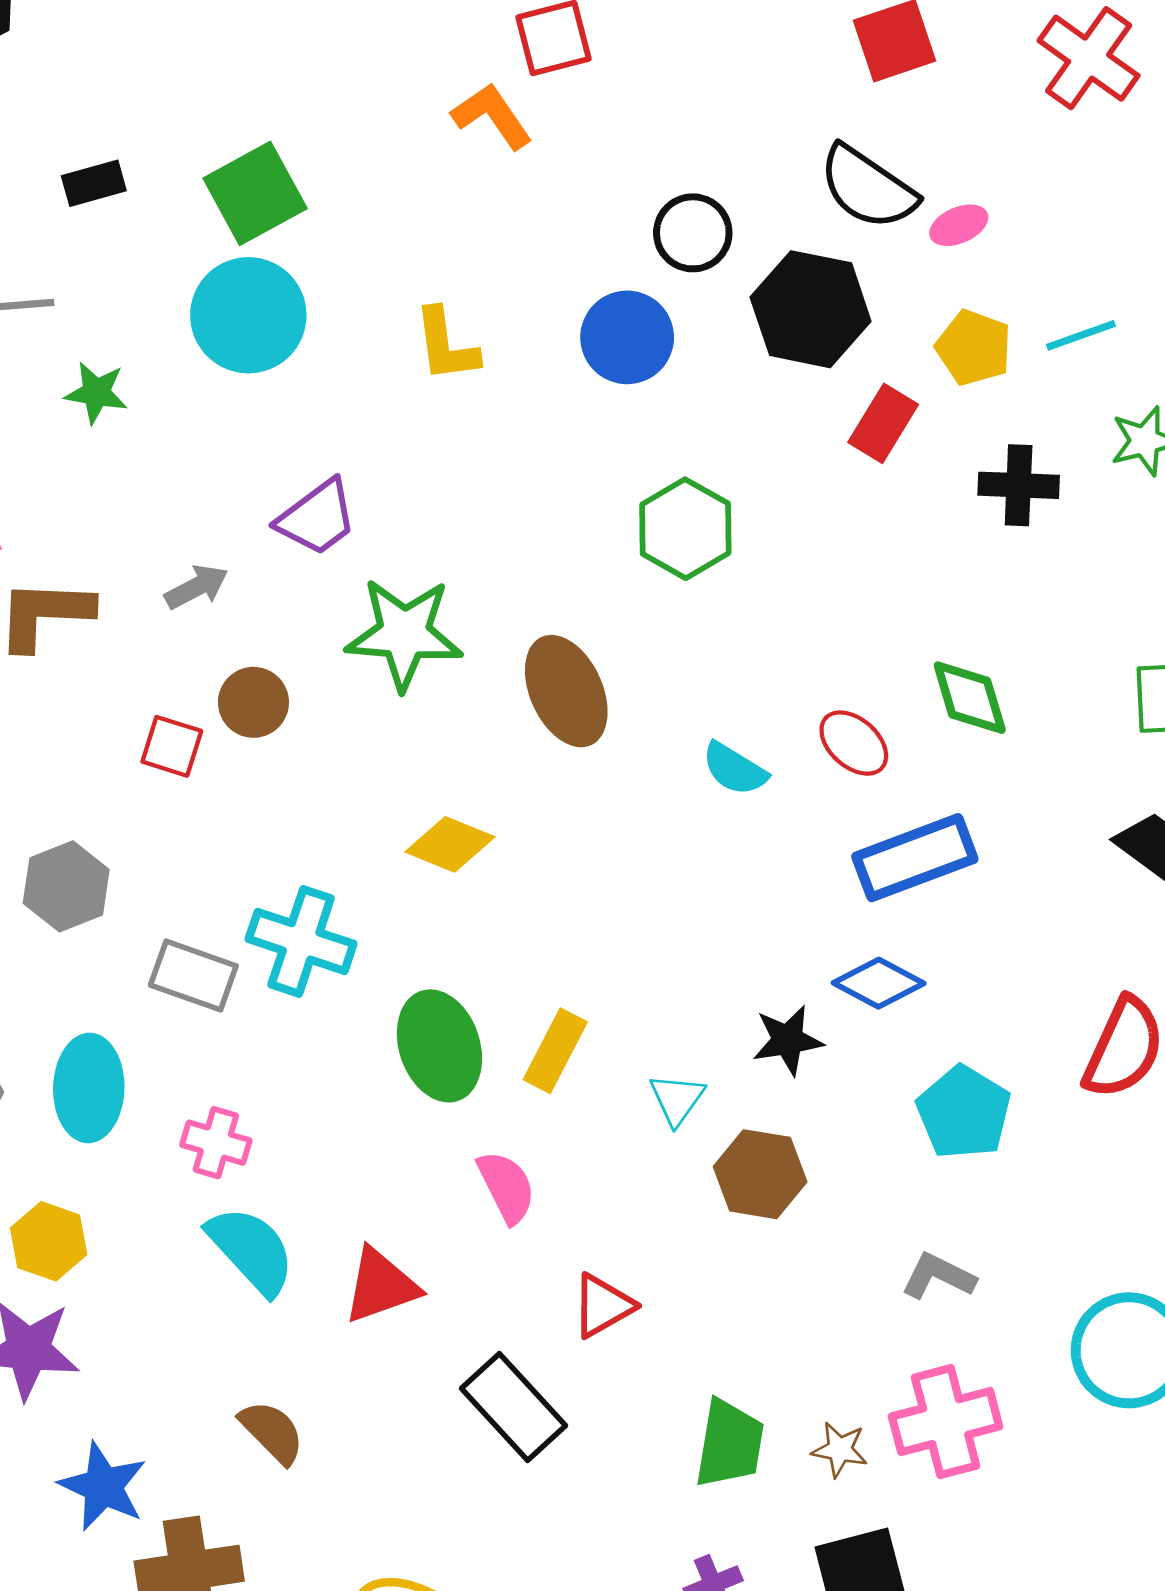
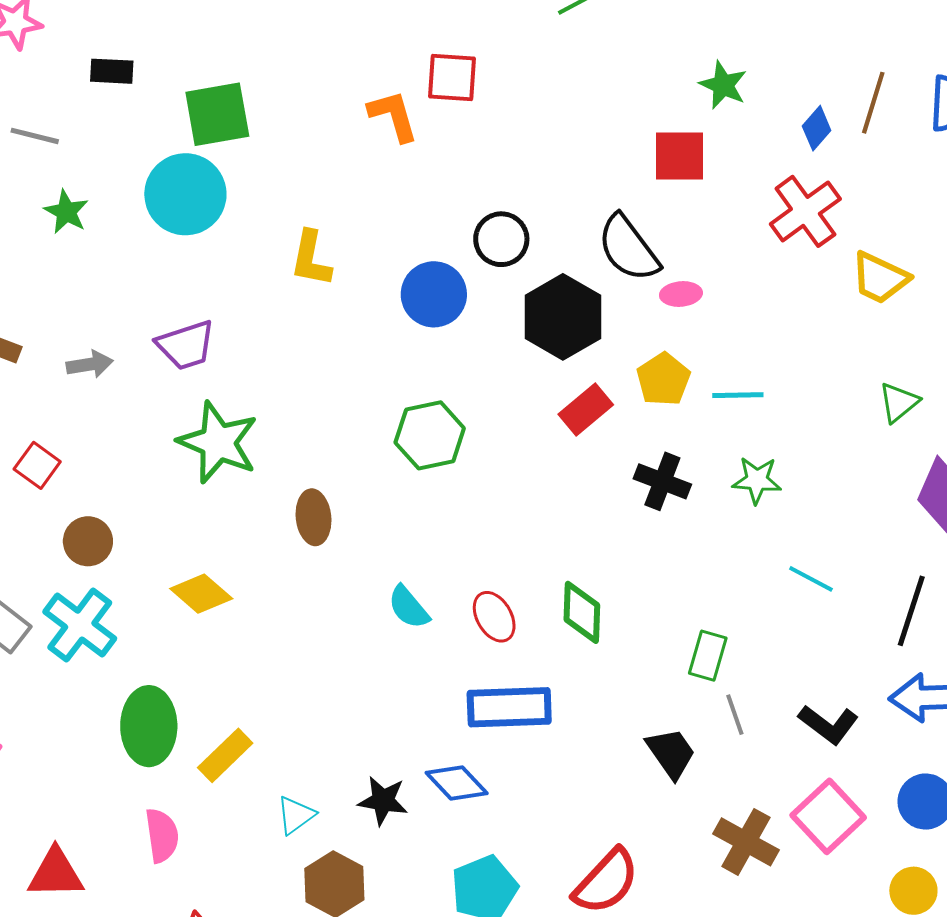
brown ellipse: (566, 691) -> (313, 517), size x0.7
brown circle: (253, 702) -> (88, 541), moved

